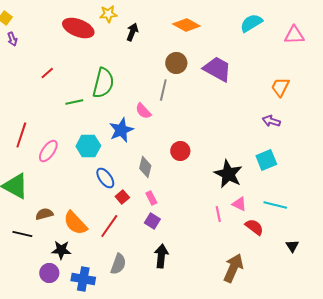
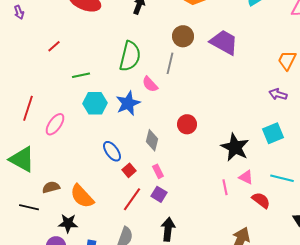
green semicircle: (103, 83) -> (130, 56), moved
cyan hexagon: (88, 146) -> (95, 103), moved
red line: (109, 226) -> (132, 199), moved

